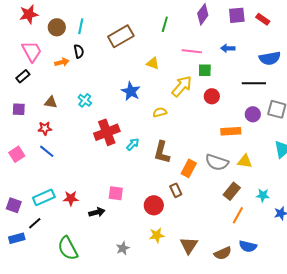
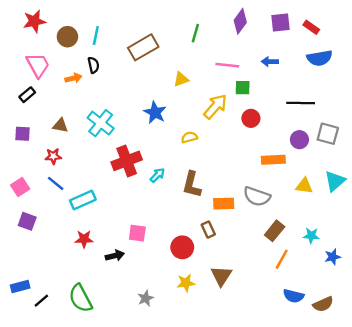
blue semicircle: (270, 58) -> (320, 58), moved
yellow triangle: (153, 63) -> (181, 79), turned -40
cyan cross: (85, 100) -> (101, 123), size x1.6
yellow triangle: (245, 161) -> (304, 186), moved
orange rectangle: (189, 168) -> (224, 204), turned 60
cyan rectangle: (44, 197) -> (83, 200), moved
purple square: (14, 205) -> (27, 221), moved
black line: (35, 223) -> (41, 301), moved
brown triangle: (189, 245) -> (221, 276), moved
brown semicircle: (223, 253) -> (323, 304), moved

